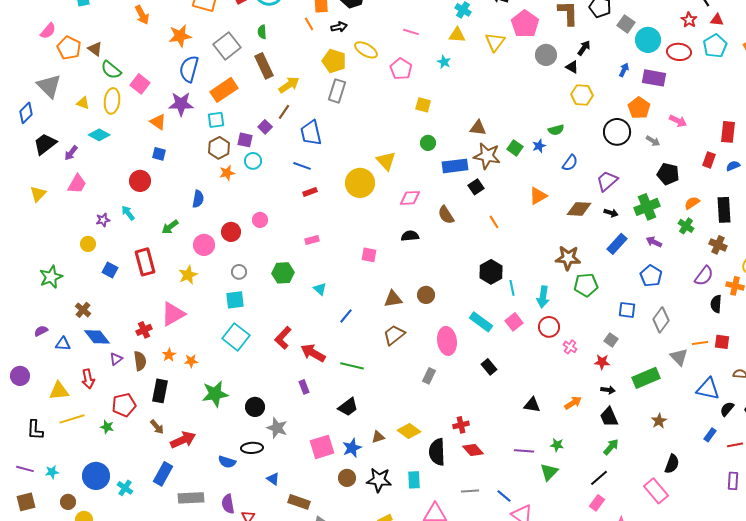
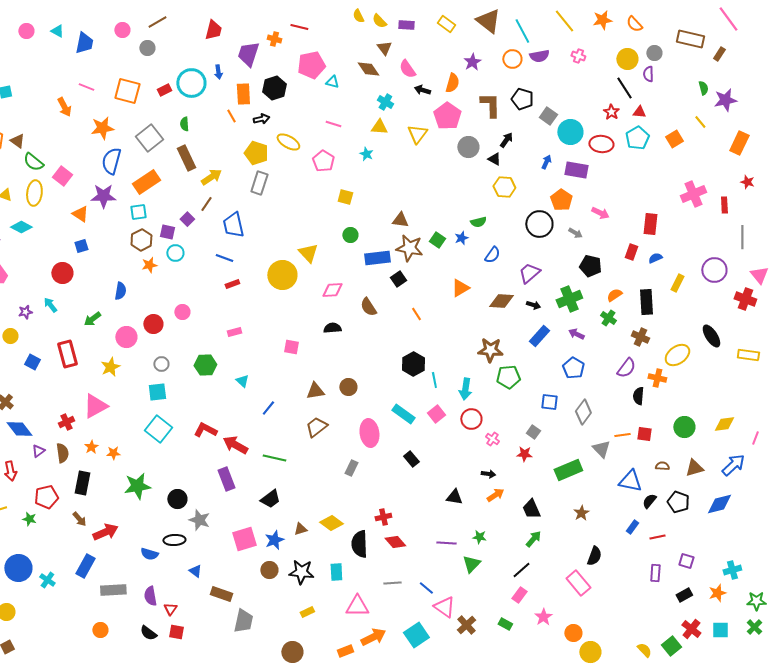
blue square: (159, 154) -> (81, 246), turned -32
red L-shape: (283, 338) -> (205, 430), turned 75
purple rectangle: (304, 387) -> (226, 479), size x1.6
black arrow: (608, 390) -> (488, 474), moved

